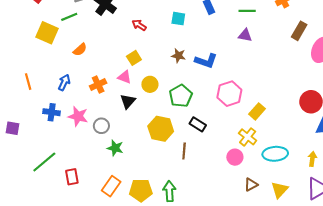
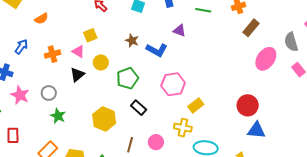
brown rectangle: (299, 31) -> (251, 28), moved
purple triangle: (245, 35) -> (179, 31), moved
pink star: (78, 116) -> (20, 95), moved
yellow hexagon: (161, 129) -> (104, 119), moved
yellow cross: (248, 137) -> (183, 128), turned -36
brown line: (184, 151) -> (130, 145), moved
pink circle: (235, 157) -> (156, 142), moved

